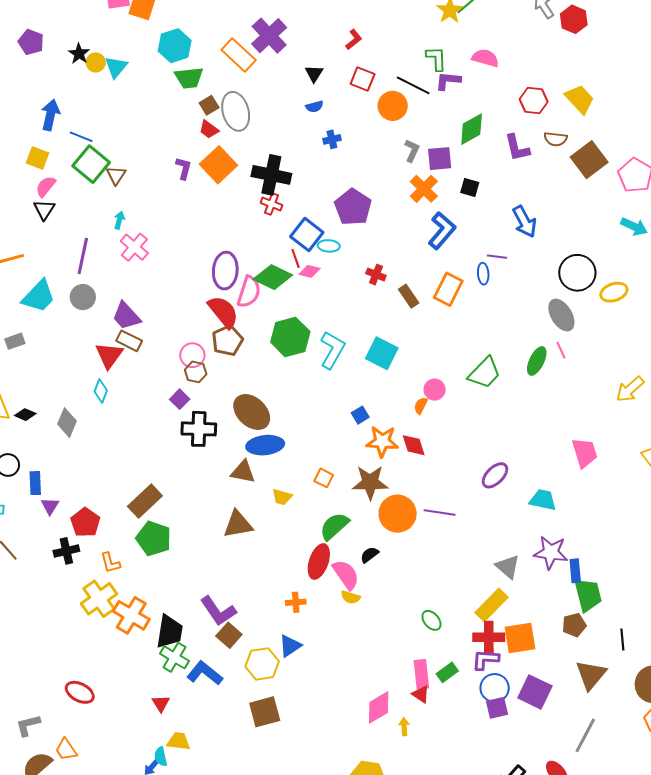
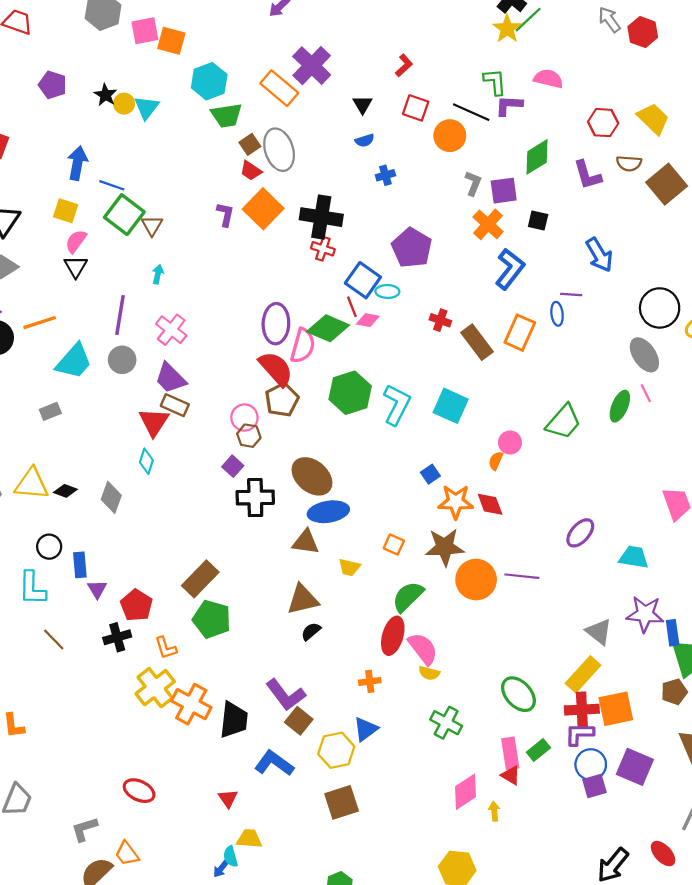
pink cross: (134, 247) -> (171, 330), moved
brown rectangle: (409, 296) -> (477, 342), size x1.4
black semicircle: (369, 555) -> (311, 631), moved
green ellipse: (431, 620) -> (518, 694), size x1.6
green cross: (174, 657) -> (446, 723), moved

